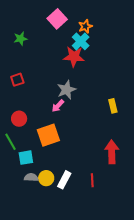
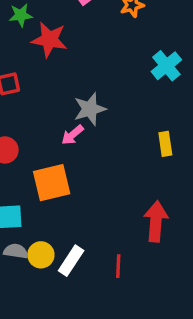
cyan cross: (81, 41) -> (166, 66), moved
red star: (74, 57) -> (49, 40), moved

